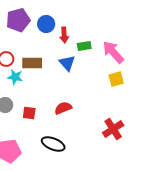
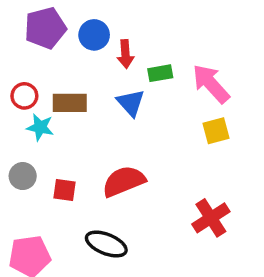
red semicircle: (63, 108) -> (124, 181), size x1.4

